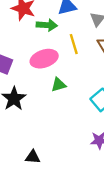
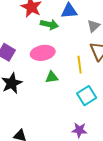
yellow line: (74, 44) -> (80, 65), moved

